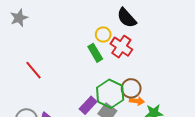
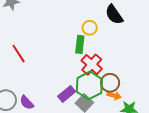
red cross: (121, 47) -> (92, 65), moved
green rectangle: (95, 53) -> (80, 44), turned 30

